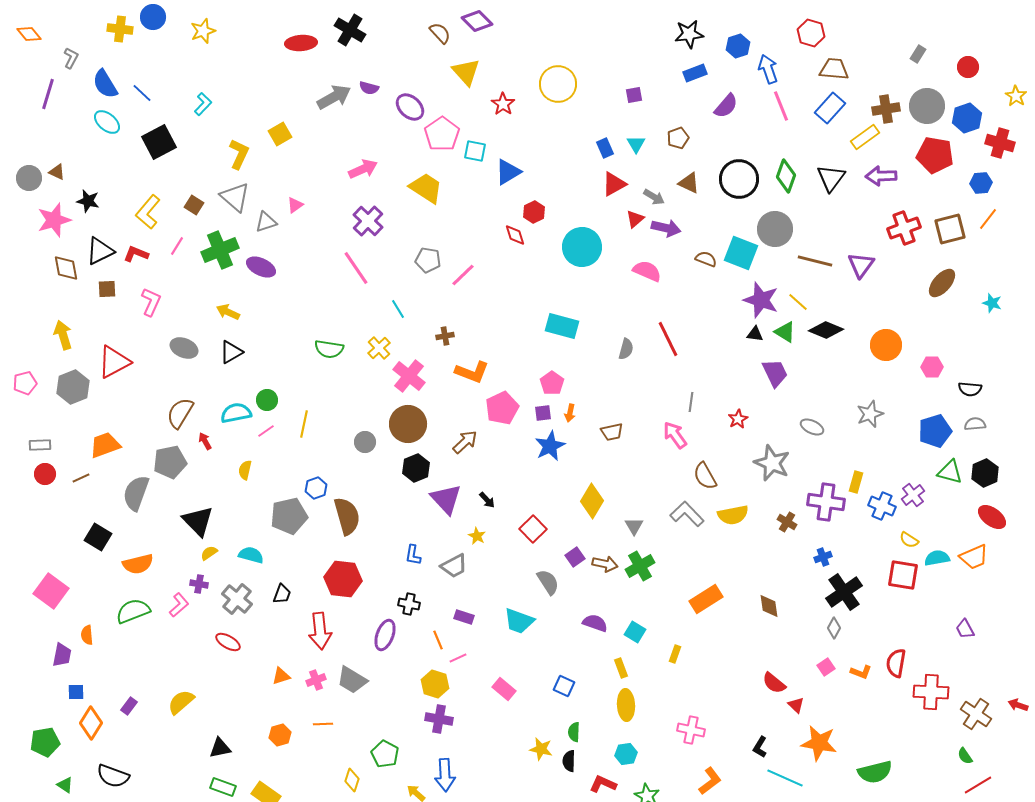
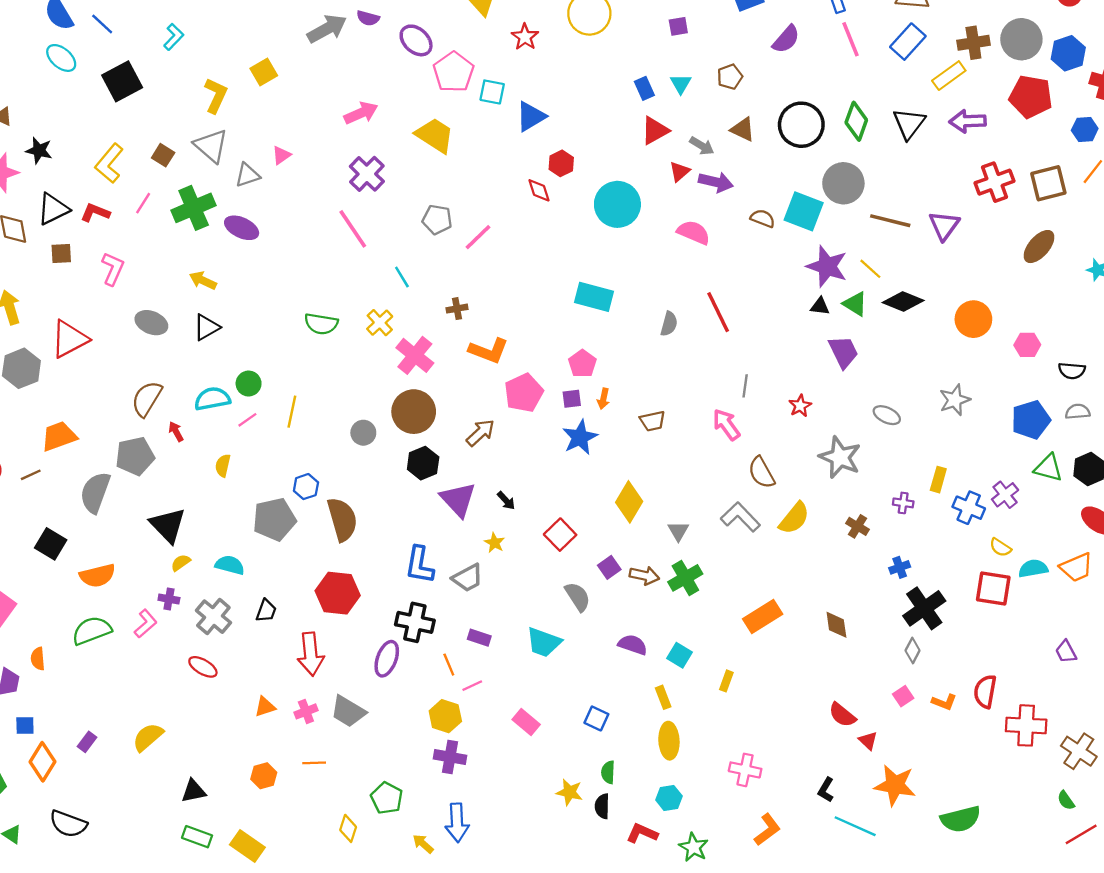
purple cross: (826, 502) -> (903, 503), size x0.5
yellow semicircle: (733, 515) -> (794, 518), turned -40
blue L-shape: (413, 555) -> (420, 565), size x1.6
black cross: (409, 604) -> (415, 622), size x1.5

